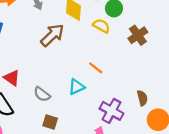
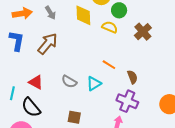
brown arrow: (52, 35) -> (48, 44), moved
gray semicircle: (42, 94) -> (69, 82), moved
brown semicircle: (142, 98) -> (132, 77), moved

